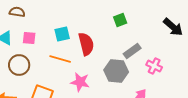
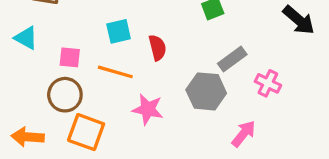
pink square: (29, 38) -> (70, 57), moved
red semicircle: (86, 44) -> (158, 48), size x0.7
brown circle: (19, 65) -> (65, 95), moved

